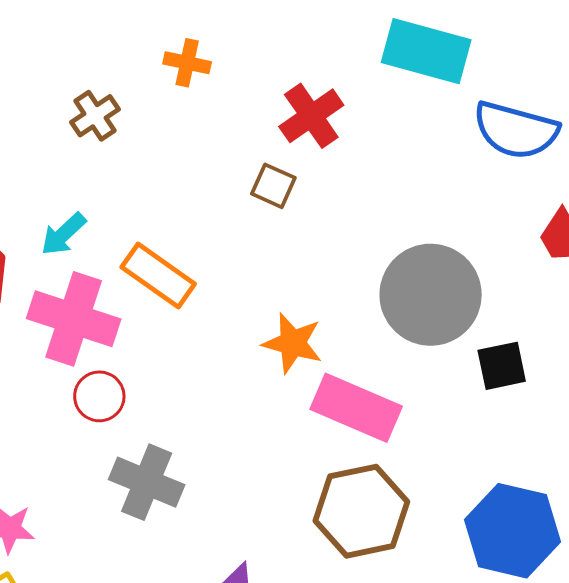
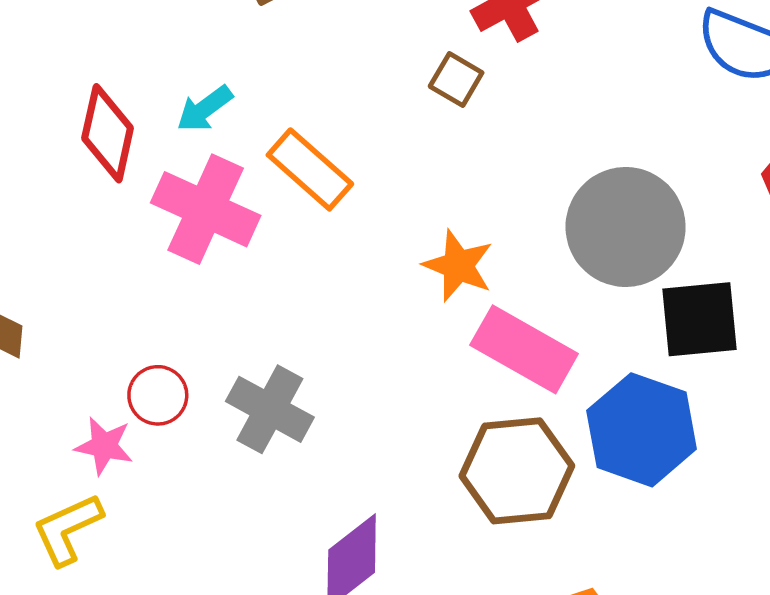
black square: (502, 366) -> (699, 319), size x1.4
red circle: (99, 396) -> (158, 395), moved
blue hexagon: (512, 531) -> (642, 430), moved

